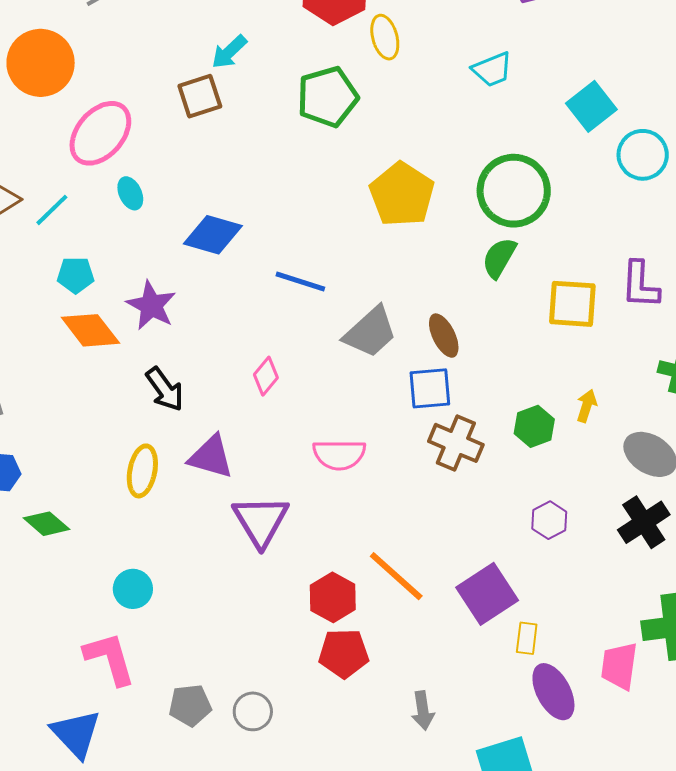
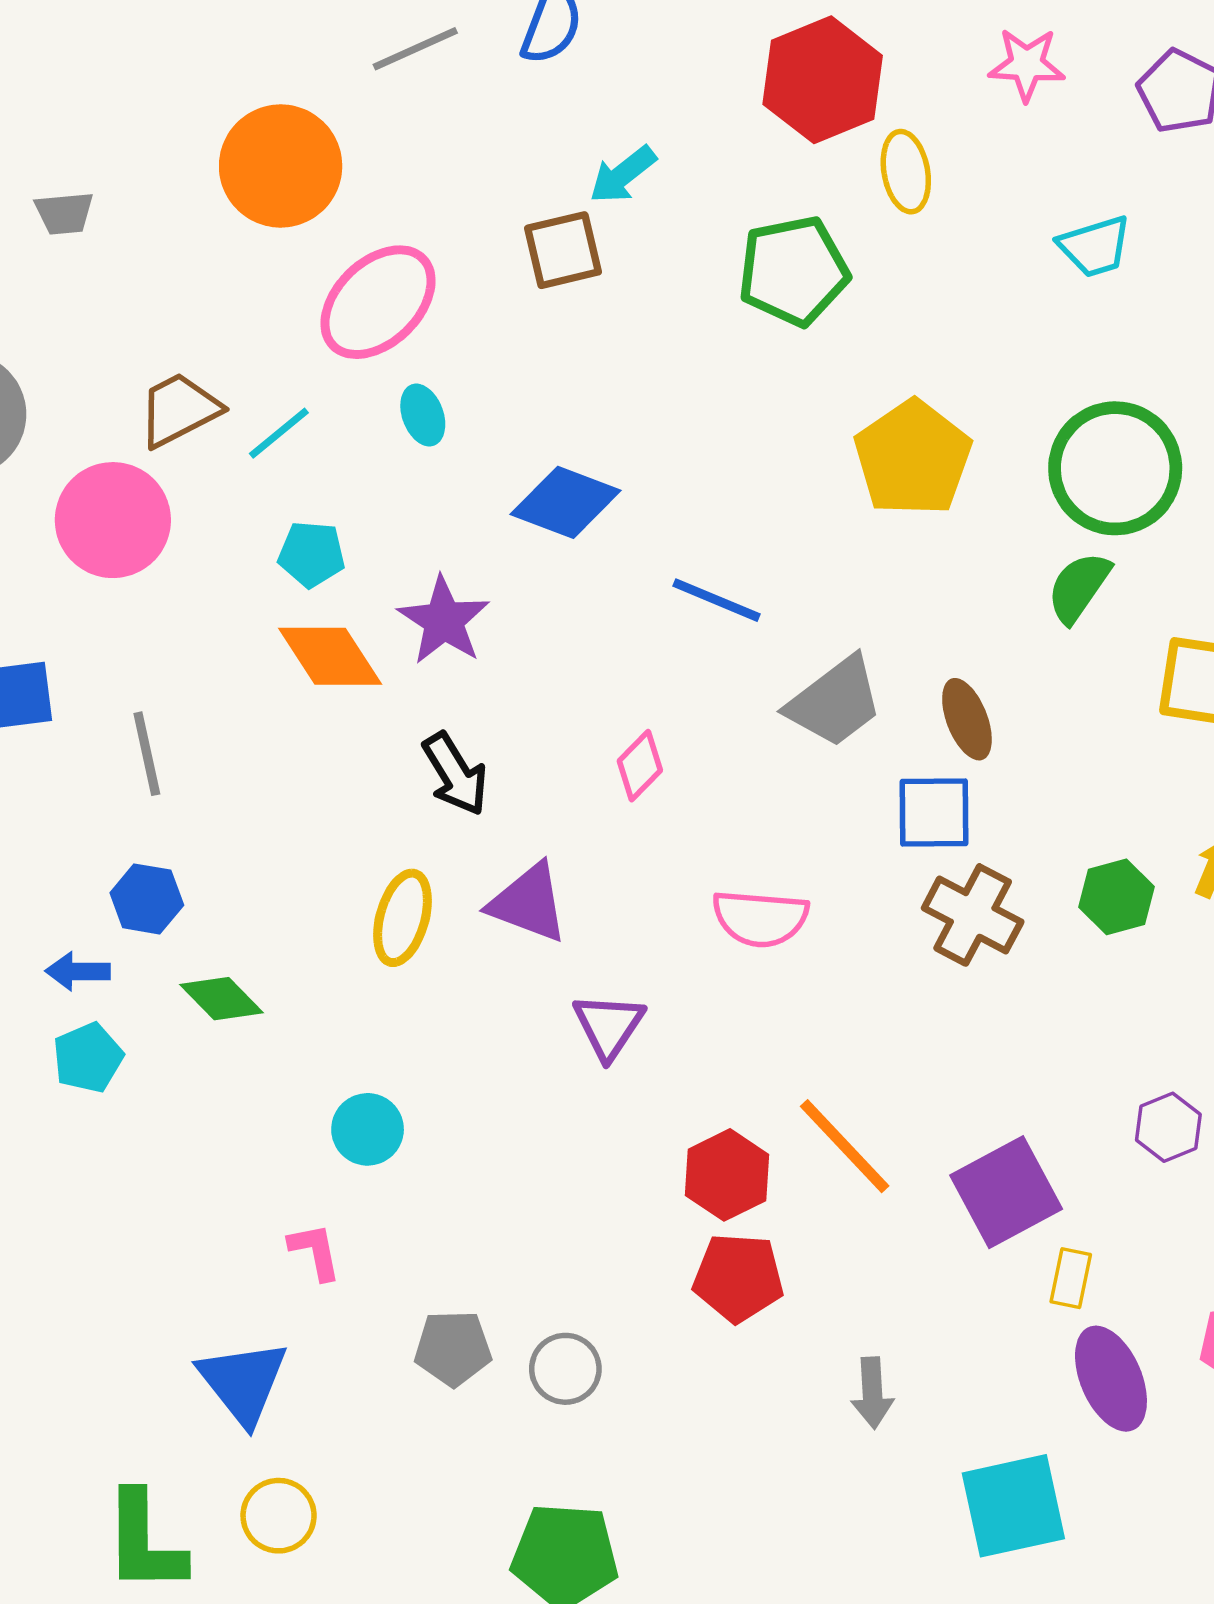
purple hexagon: (549, 520) -> (1168, 1127), moved
purple triangle: (261, 521) -> (609, 1026), size x0.7
pink L-shape: (110, 658) -> (315, 1251), size x0.6

